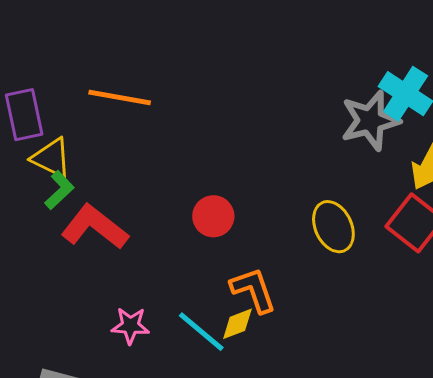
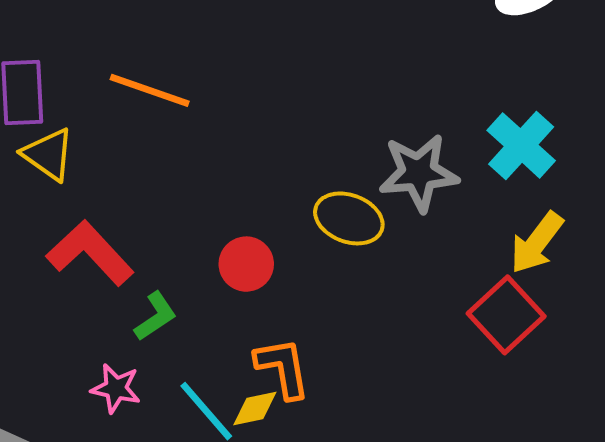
gray star: (370, 121) -> (419, 173), moved
green L-shape: (59, 190) -> (155, 316), moved
yellow ellipse: (333, 227) -> (349, 218), moved, turned -54

